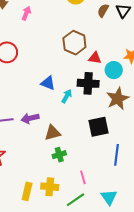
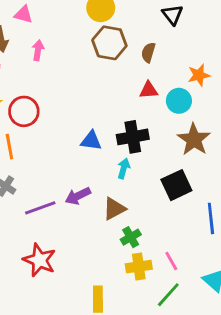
brown semicircle: (103, 11) -> (148, 52), moved
brown hexagon: (74, 43) -> (109, 43), moved
black cross: (88, 83) -> (133, 137), moved
cyan arrow: (67, 96) -> (124, 168), moved
yellow cross: (50, 187) -> (139, 267), moved

